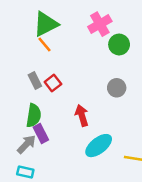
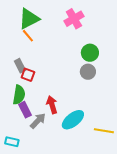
green circle: (119, 44) -> (90, 53), moved
red square: (53, 83) -> (28, 75), moved, turned -32
red arrow: (82, 115) -> (52, 105), moved
gray arrow: (26, 144) -> (38, 121), moved

